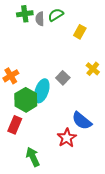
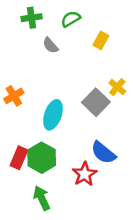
gray semicircle: (40, 19) -> (50, 45), moved, turned -40
gray square: (63, 78) -> (96, 102), moved, size x1.5
green hexagon: (26, 100) -> (42, 158), moved

